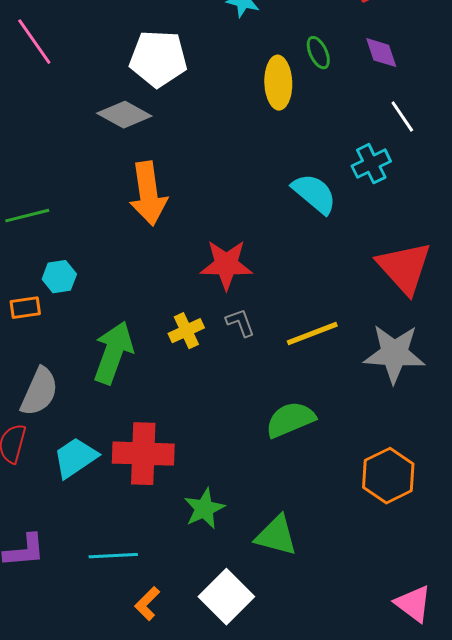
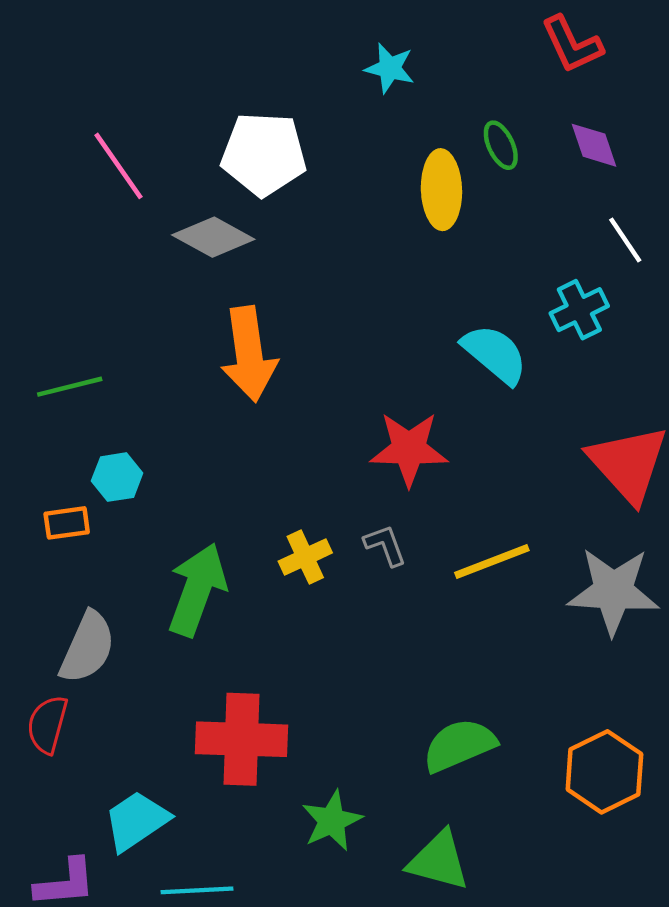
pink line: (34, 42) -> (119, 166), moved
red star: (226, 265) -> (409, 449), moved
green semicircle: (290, 420) -> (459, 745), moved
cyan trapezoid: (75, 458) -> (136, 821), moved

